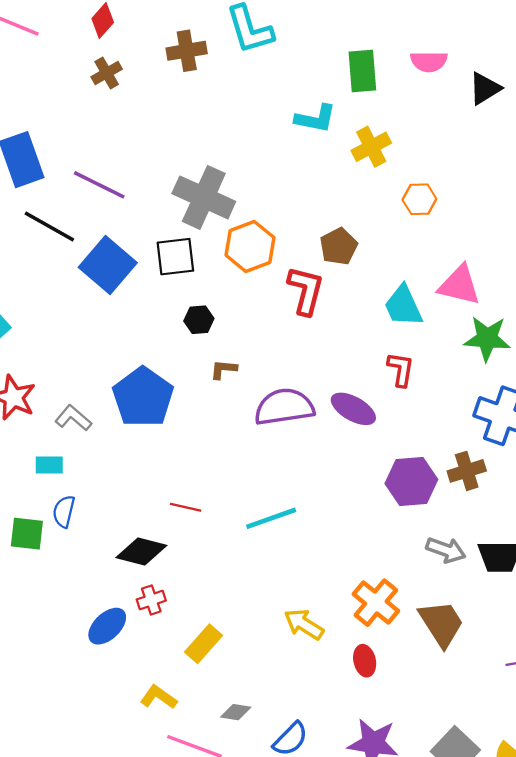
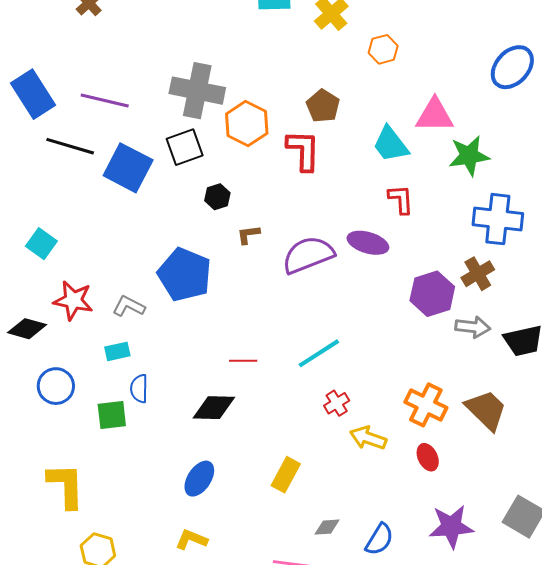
gray arrow: (446, 550) -> (473, 327), moved
red cross: (151, 600) -> (337, 403), moved
yellow L-shape: (159, 697) -> (191, 539), moved

